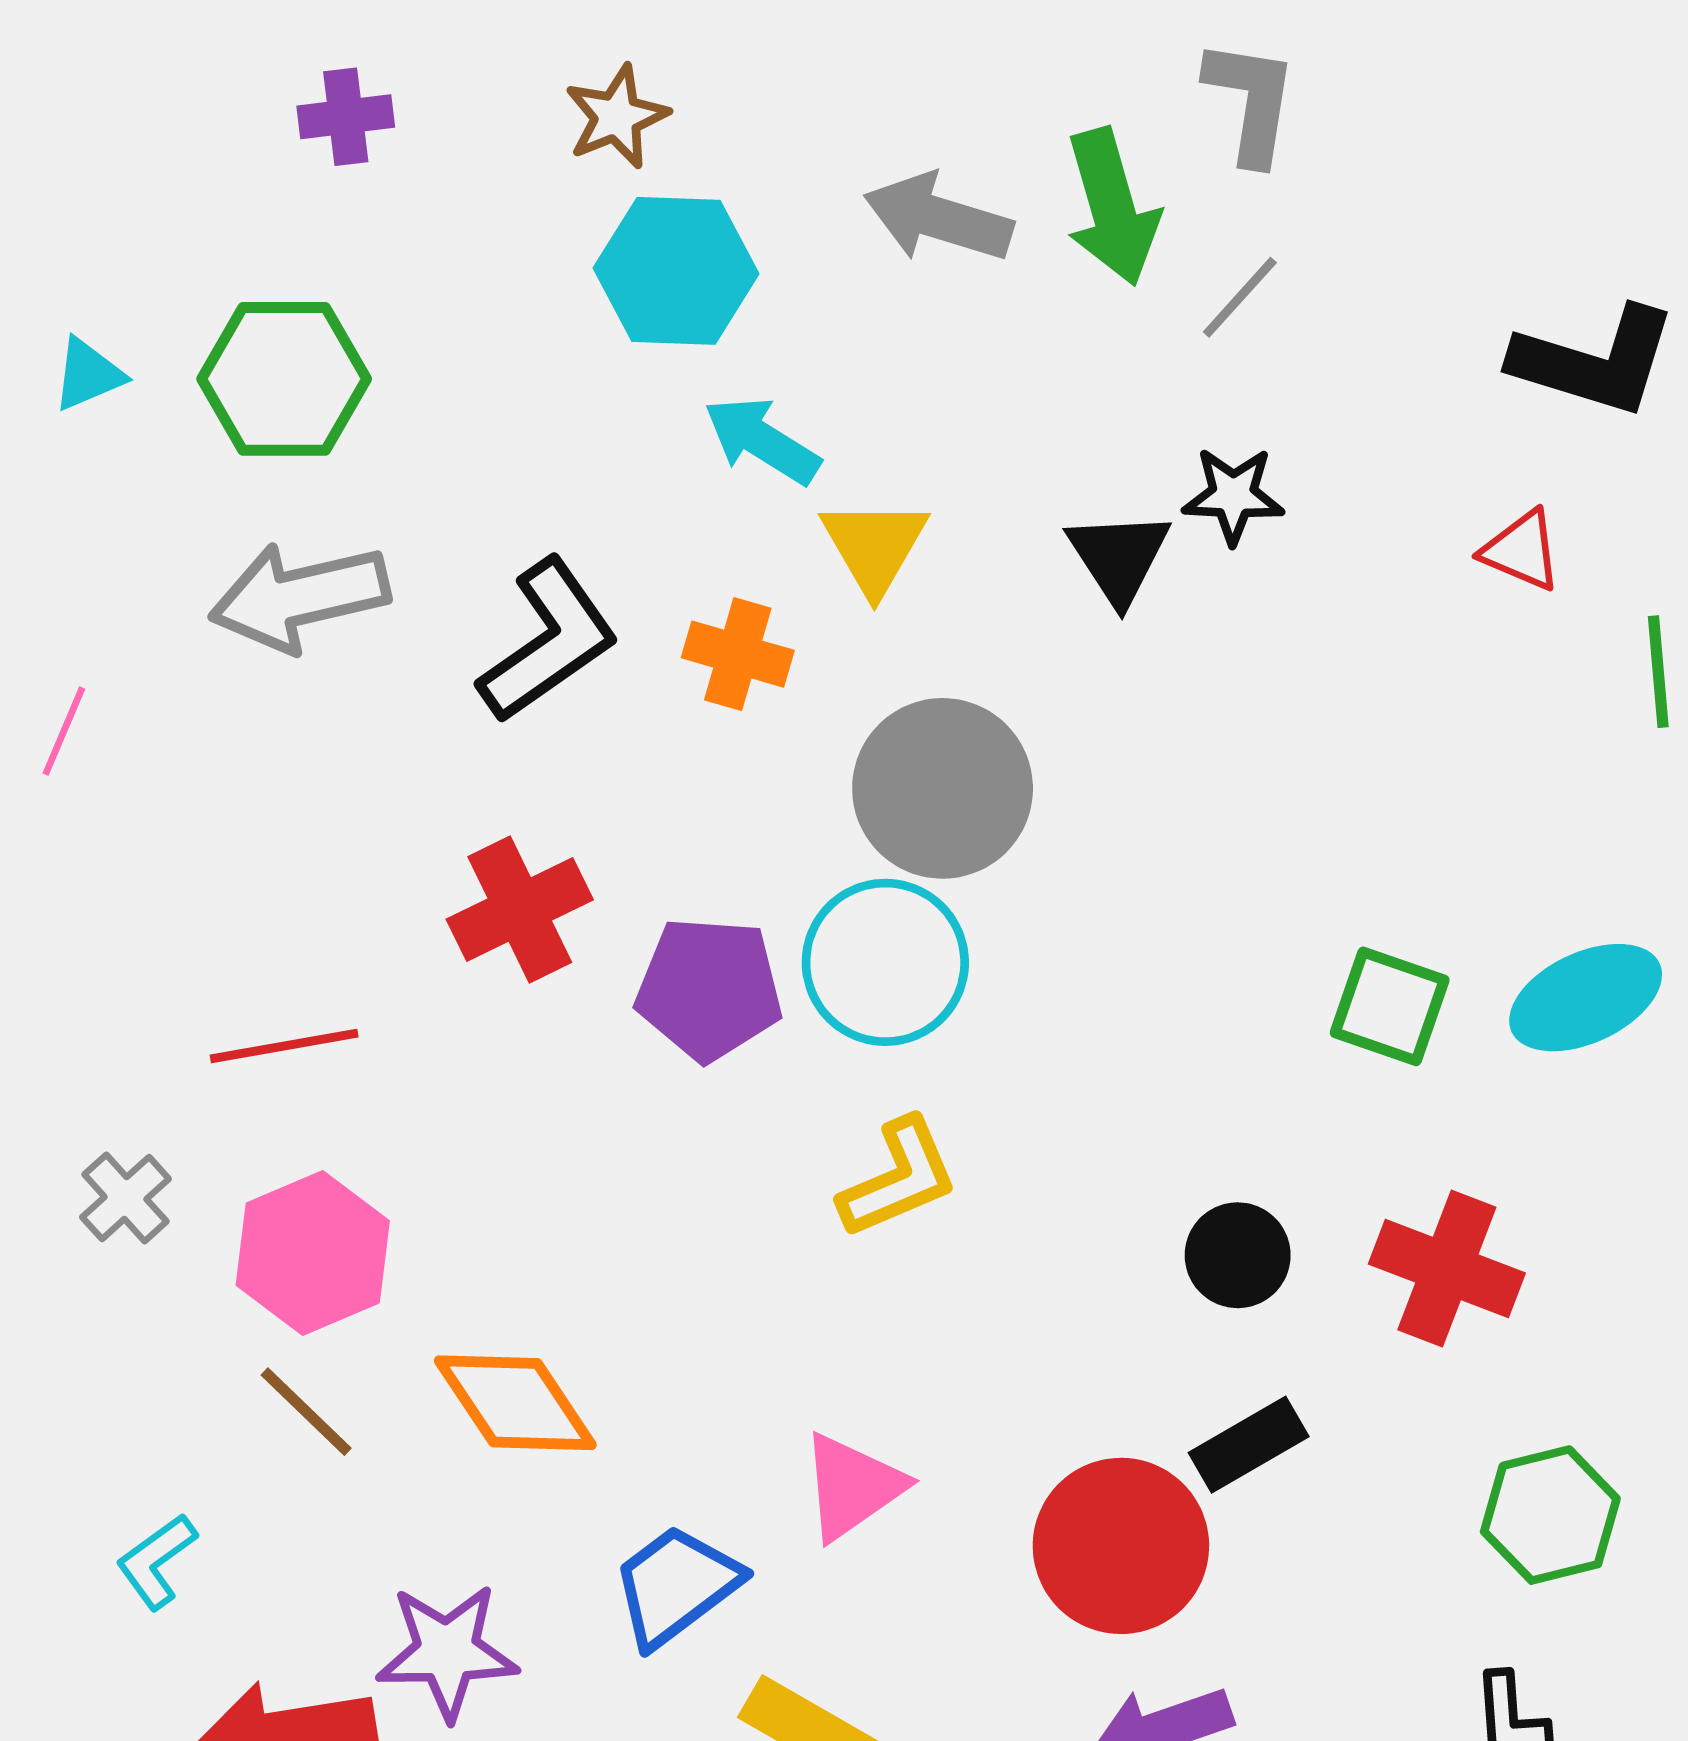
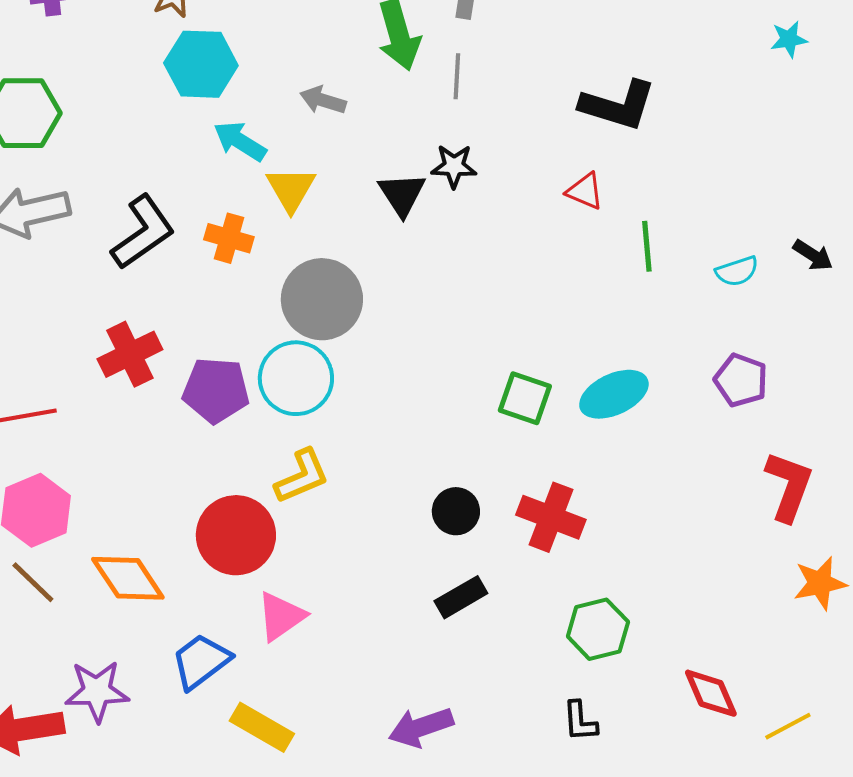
gray arrow: (938, 218) -> (323, 100), moved, size x0.7
gray line: (1240, 297) -> (457, 76), turned -39
red circle: (1121, 1546) -> (236, 535), moved

